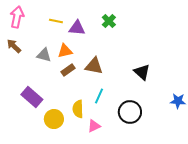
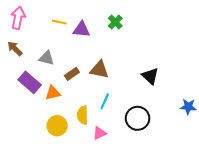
orange triangle: (65, 51) -> (53, 93), moved
purple rectangle: (32, 97) -> (30, 82), moved

